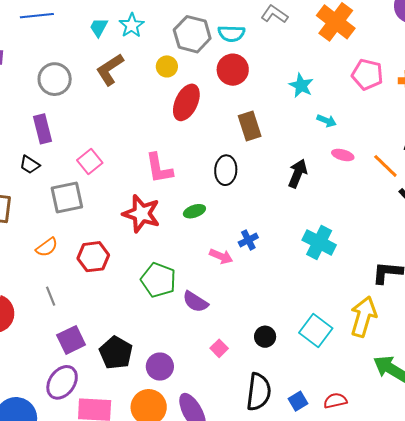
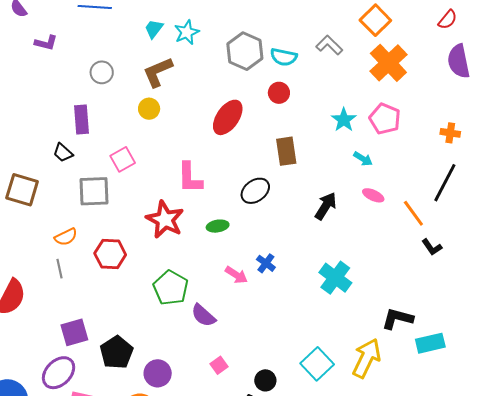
yellow circle: (167, 66) -> (149, 109), moved
red circle: (233, 70) -> (279, 93), size x0.7
pink pentagon: (367, 74) -> (385, 119), moved
gray circle: (55, 79) -> (102, 72), size x0.7
black ellipse: (226, 170) -> (255, 191), turned 40
blue cross: (248, 240) -> (266, 263), turned -36
gray line: (51, 296) -> (59, 269), moved
black circle: (265, 337) -> (265, 380), moved

